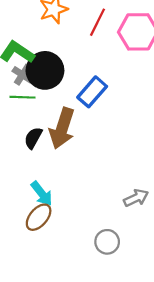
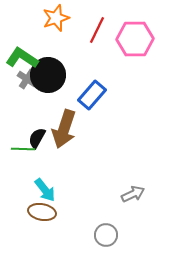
green line: (22, 97) -> (23, 149), moved
brown ellipse: (39, 217) -> (42, 212), turned 60

